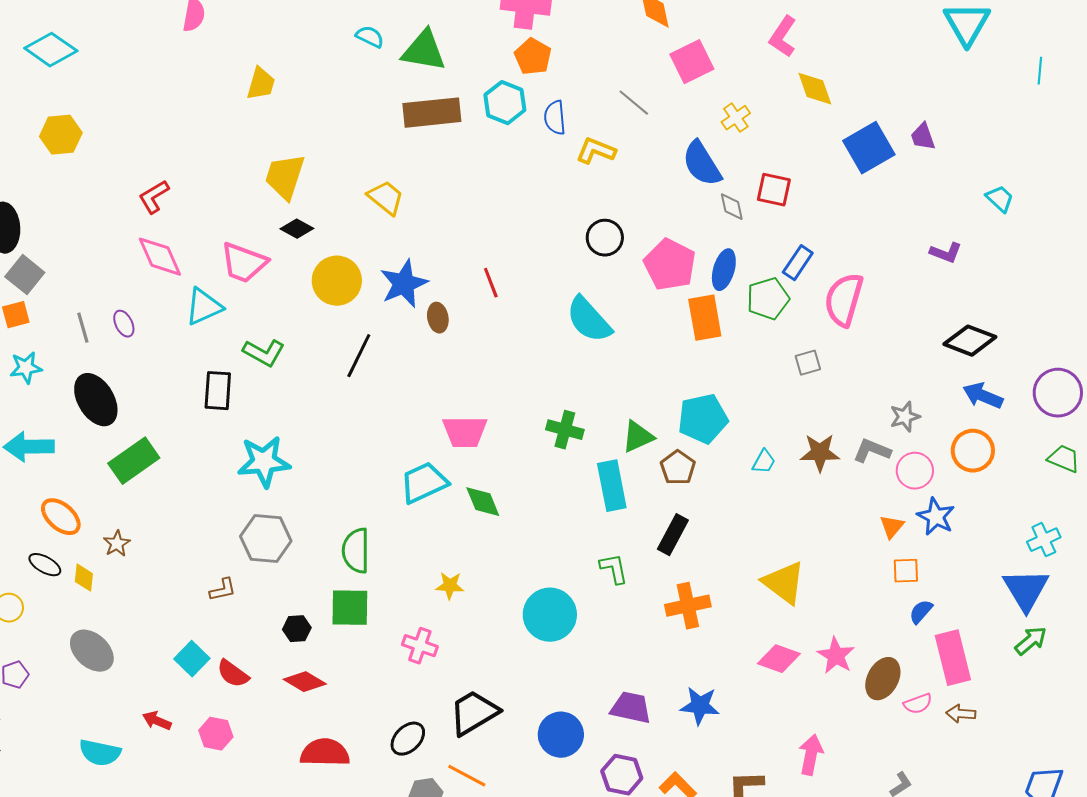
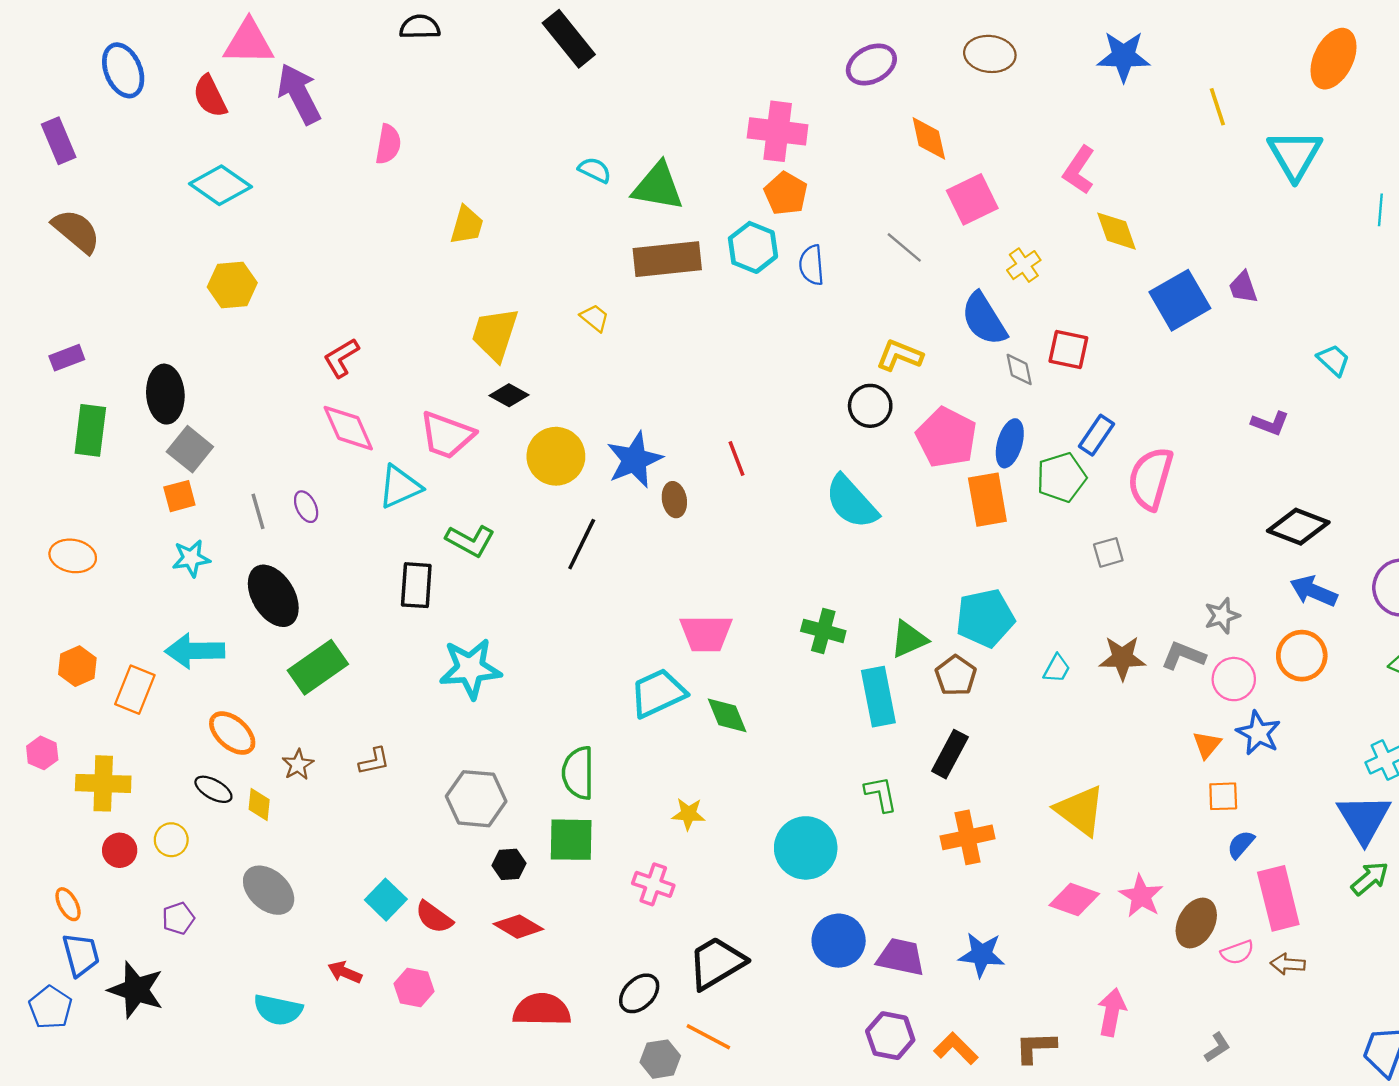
yellow L-shape: (596, 151) -> (900, 355), moved
yellow trapezoid: (386, 198) -> (595, 318), moved, size x0.7
gray hexagon: (266, 539) -> (476, 799), moved
brown L-shape: (223, 590) -> (374, 761), moved
blue circle: (561, 735) -> (839, 941), moved

